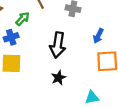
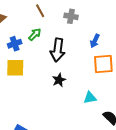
green arrow: (23, 19) -> (35, 34), moved

